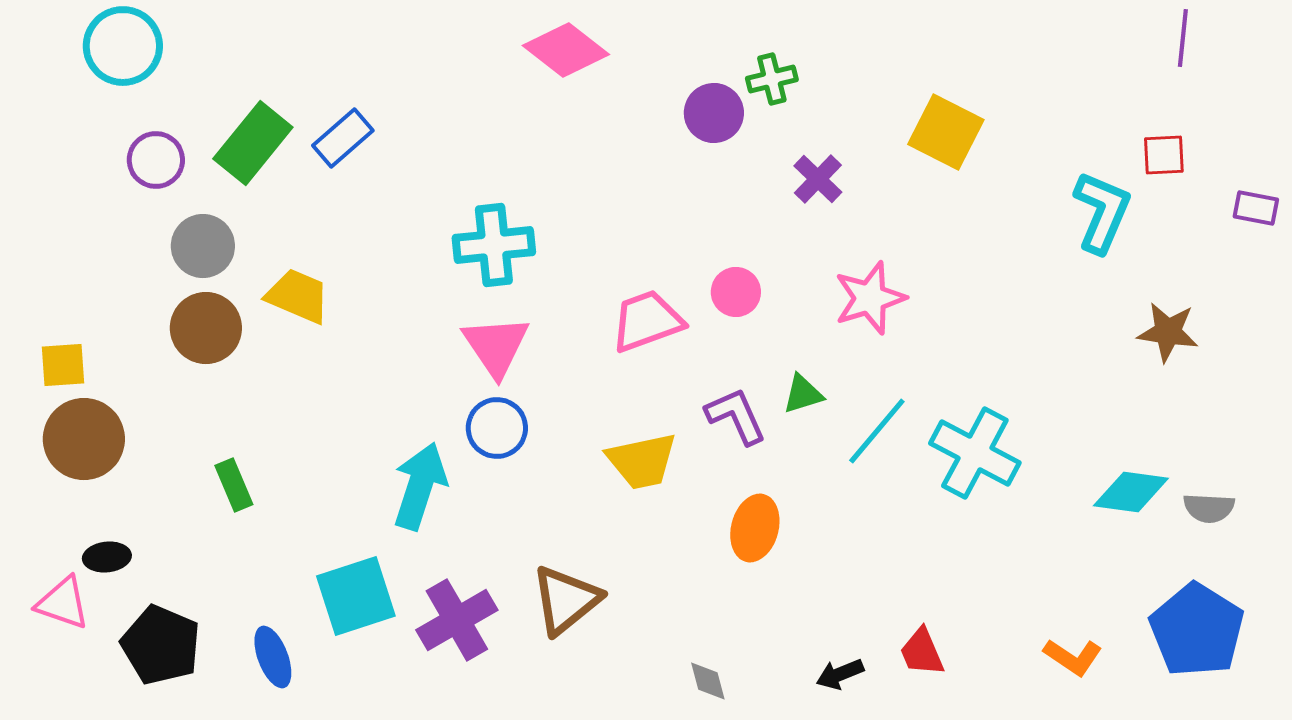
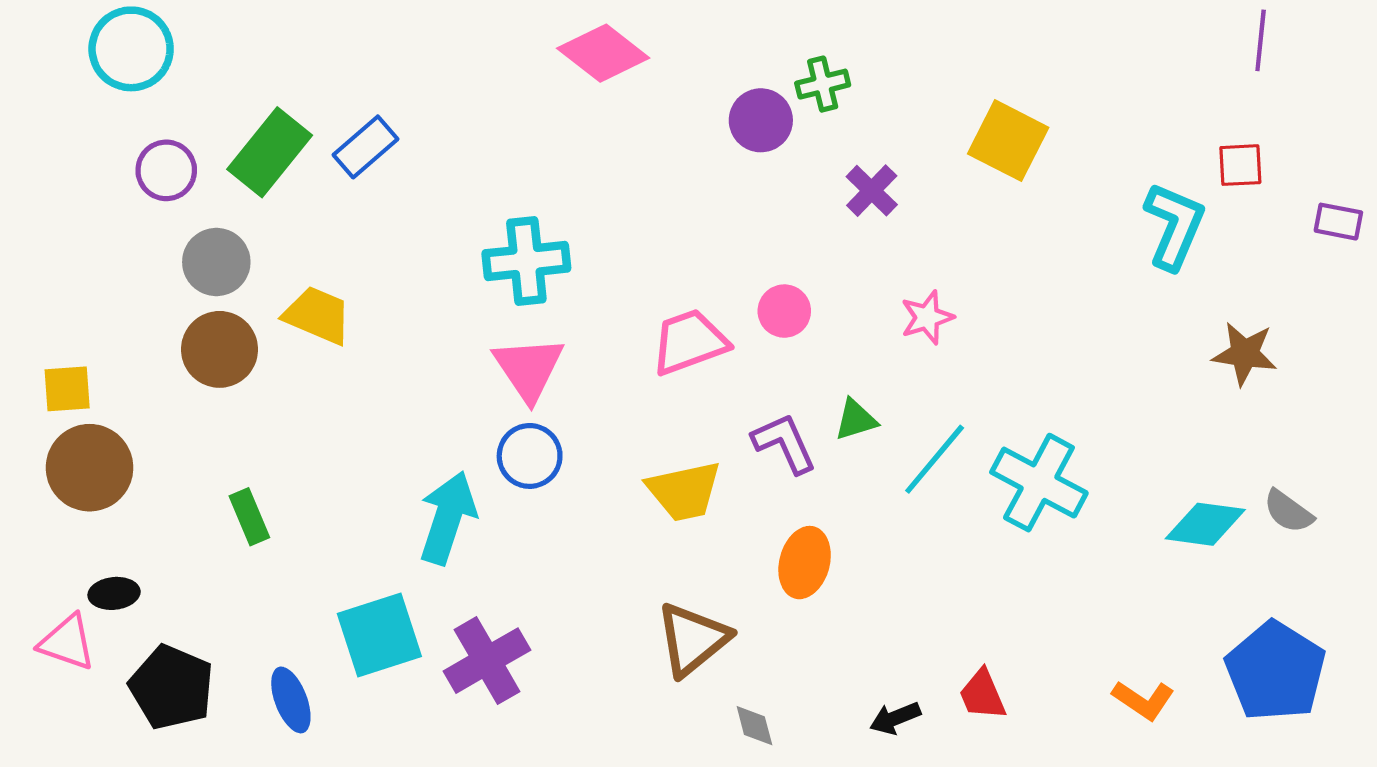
pink star: (870, 298) -> (927, 317), size x0.7
gray semicircle: (1209, 508) -> (1288, 511), moved, turned 33
brown triangle: (566, 600) -> (693, 639), moved

